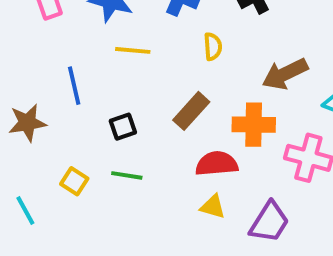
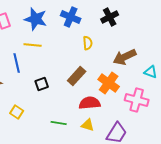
yellow line: (133, 50) -> (33, 45), moved
orange cross: (254, 125) -> (109, 83), turned 35
green line: (127, 175) -> (59, 123), moved

